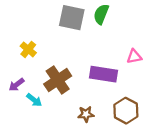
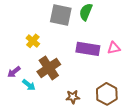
yellow cross: (28, 49) -> (33, 41), moved
purple rectangle: (104, 74) -> (88, 49), moved

